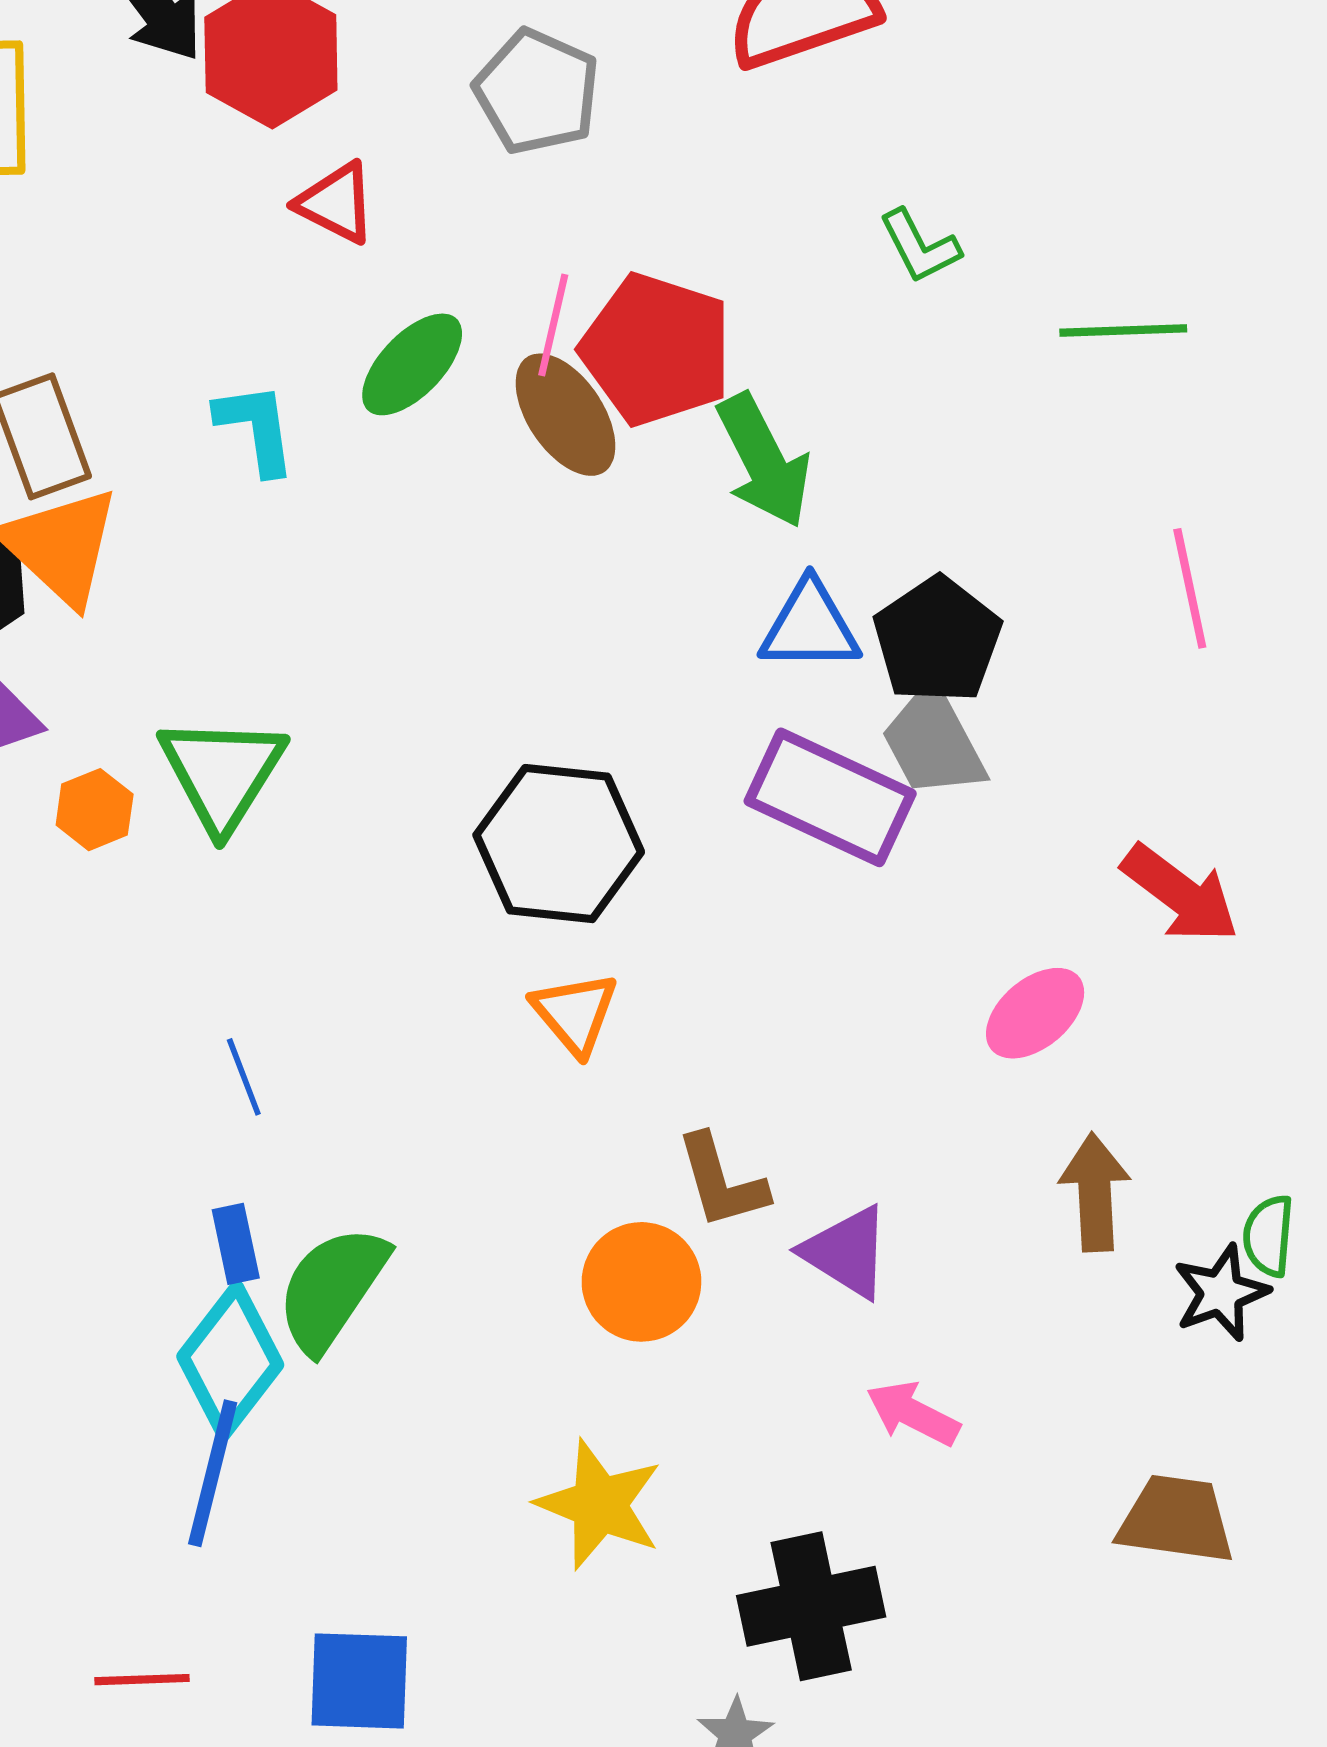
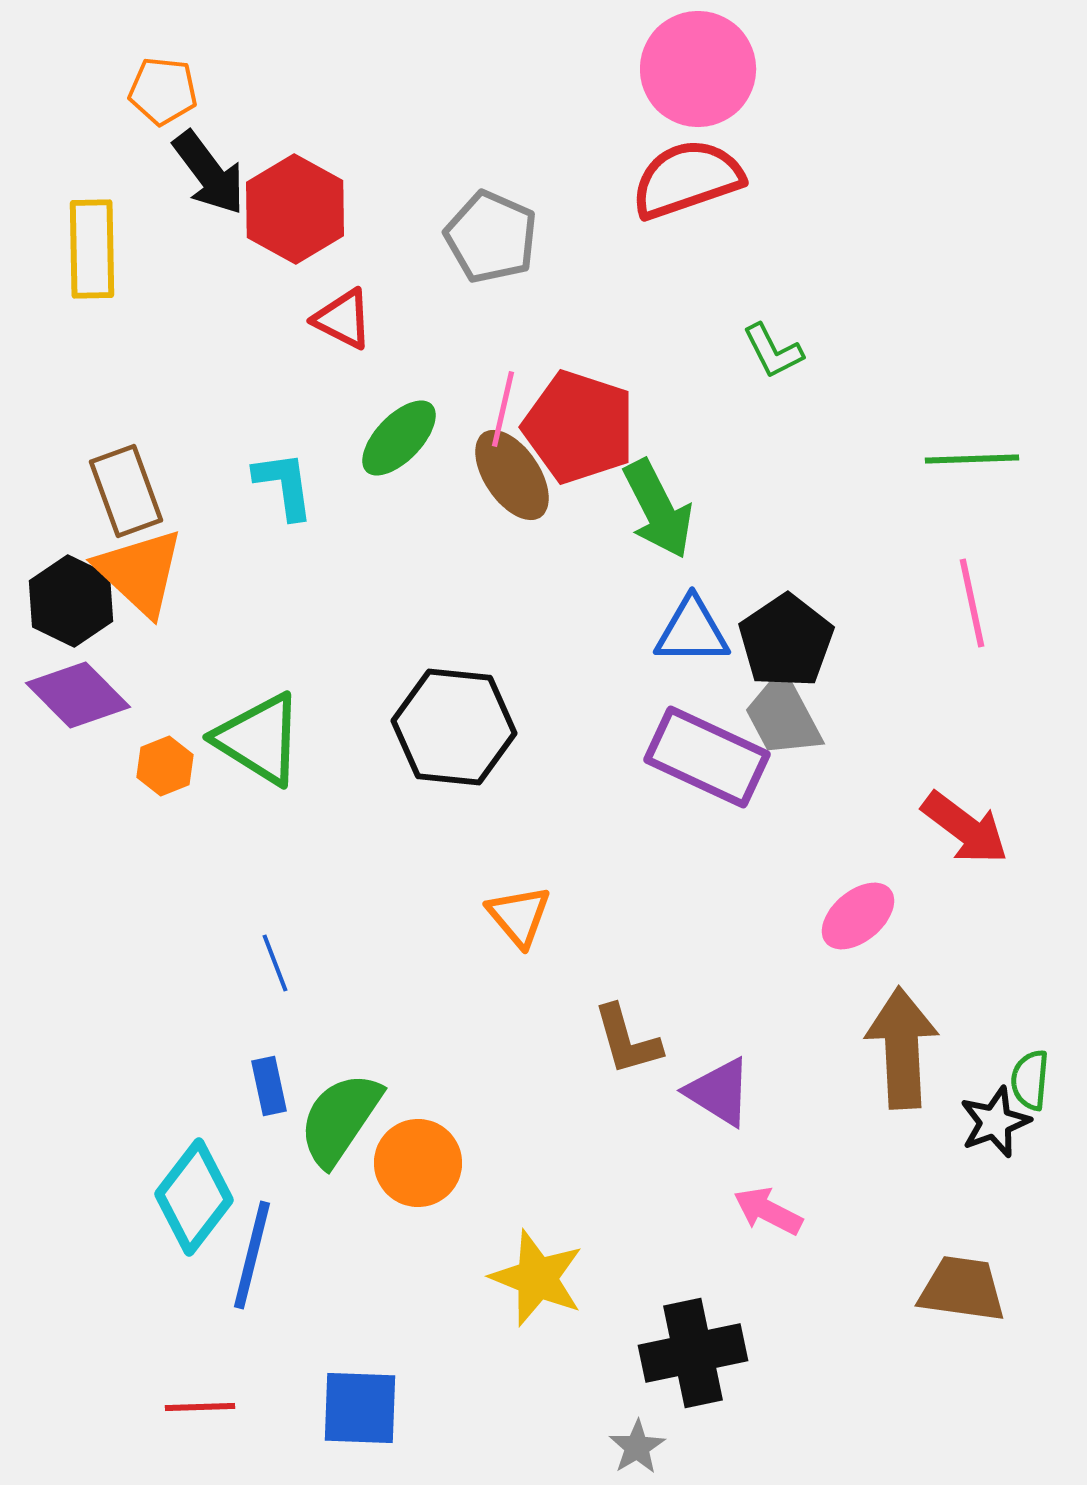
green line: (1123, 330) -> (972, 459), moved
green triangle: (222, 773) -> (259, 739), turned -30
black hexagon: (559, 844) -> (454, 727), moved
brown arrow: (1095, 1192) -> (902, 1048), size x1.4
orange circle: (641, 1282) -> (418, 1163), moved
cyan diamond: (230, 1361) -> (194, 1197), moved

